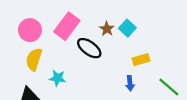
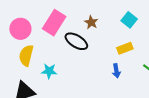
cyan square: (127, 28) -> (129, 20), moved

